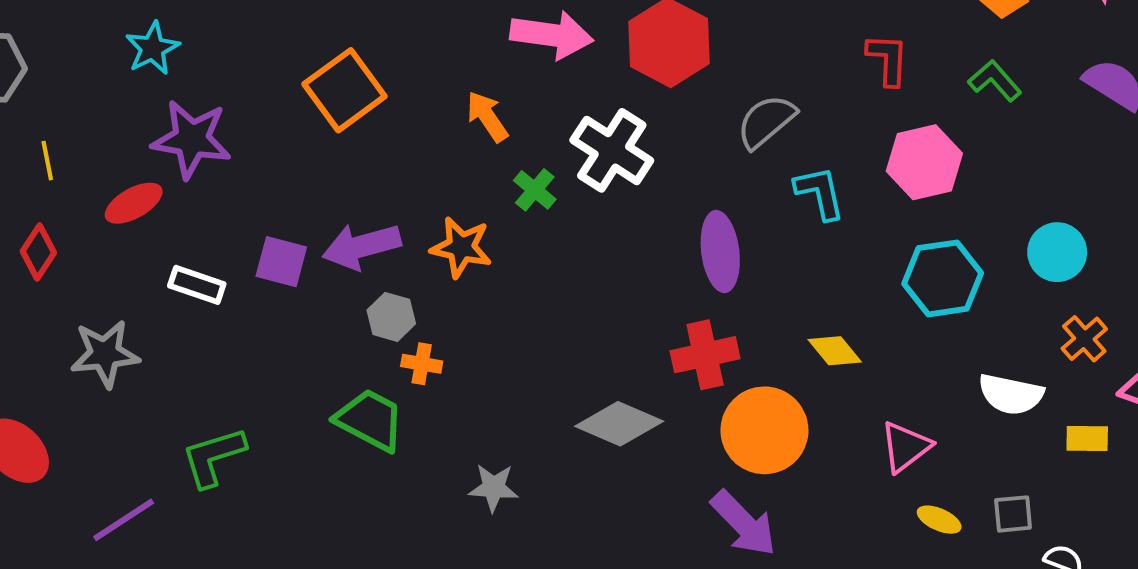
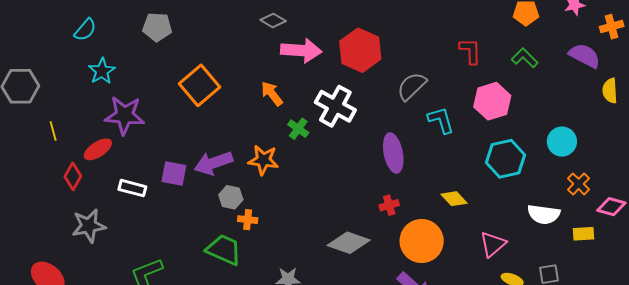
red diamond: (38, 252) -> (73, 176), moved
red cross: (705, 355) -> (389, 205), size x0.6

